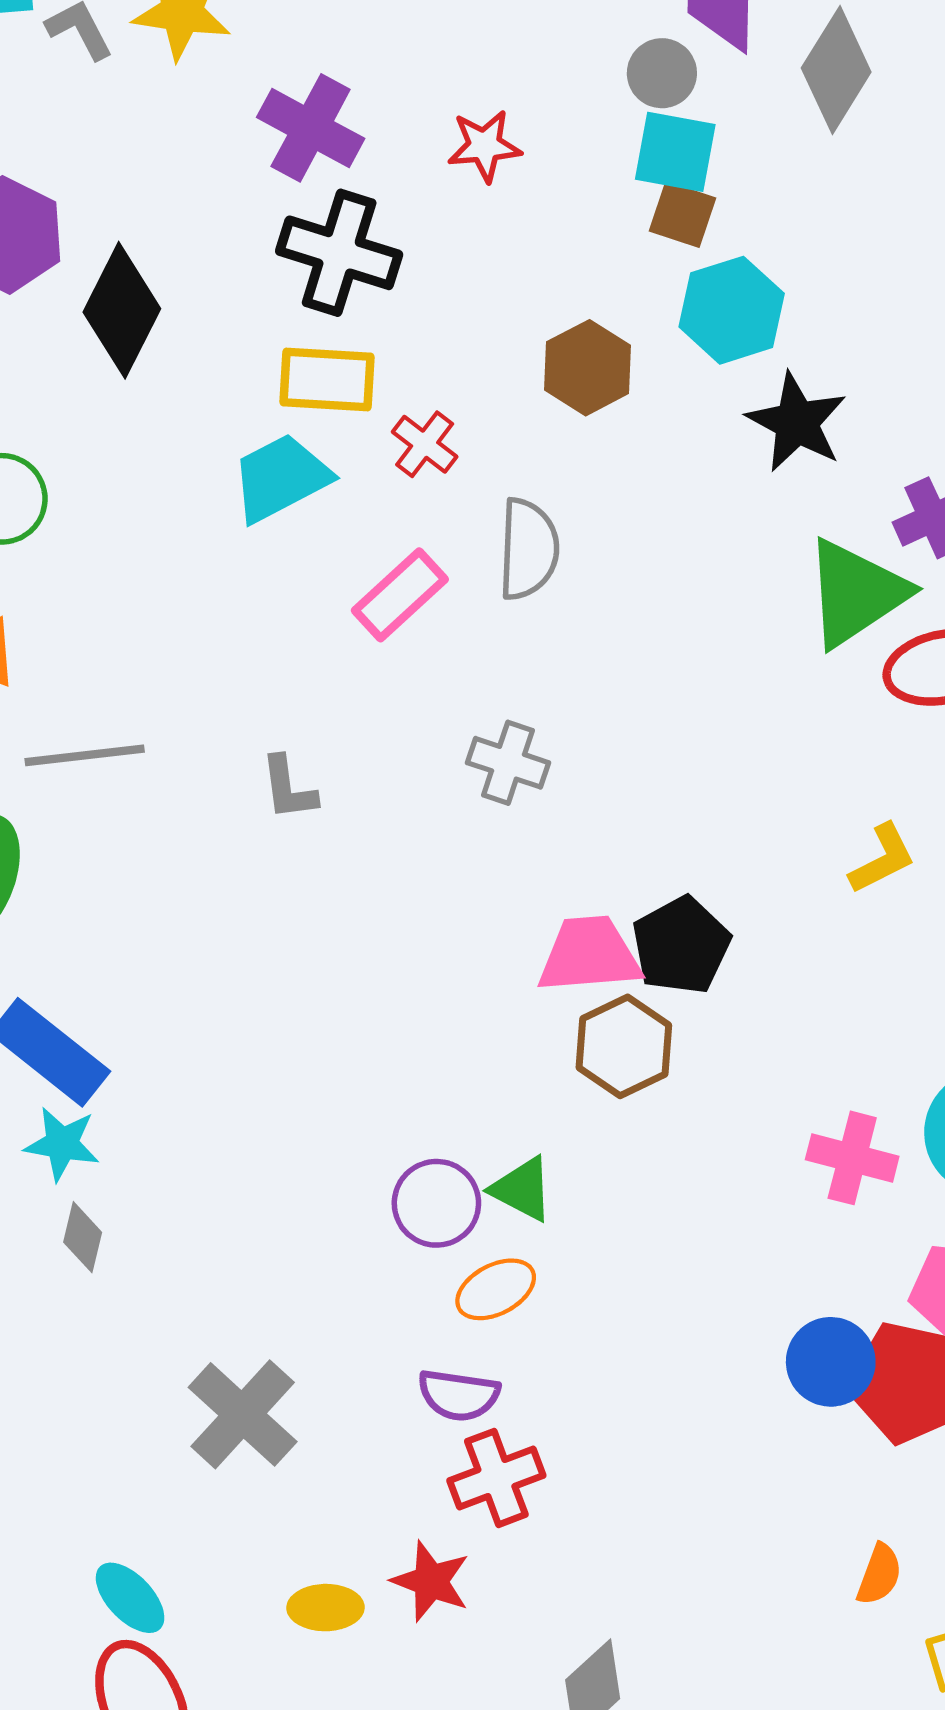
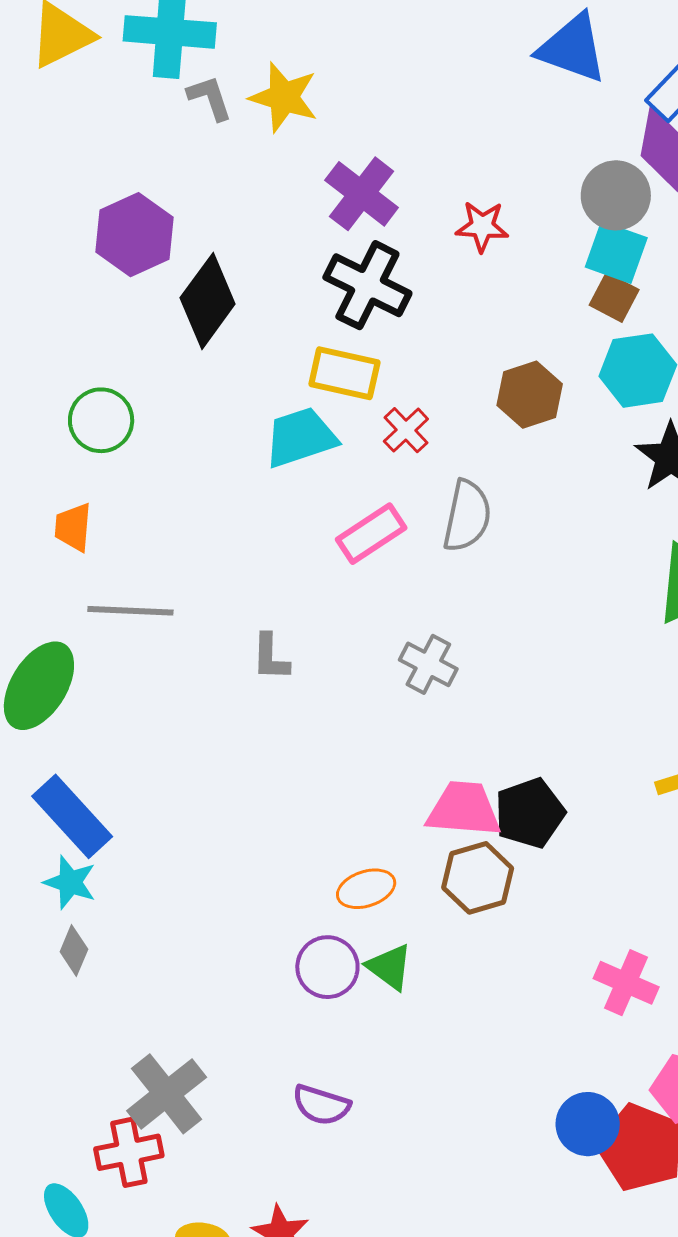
gray circle: (662, 73) -> (616, 195), size x1.4
orange ellipse: (496, 1289) -> (366, 889), moved
red cross: (496, 1478) -> (129, 1152), moved

